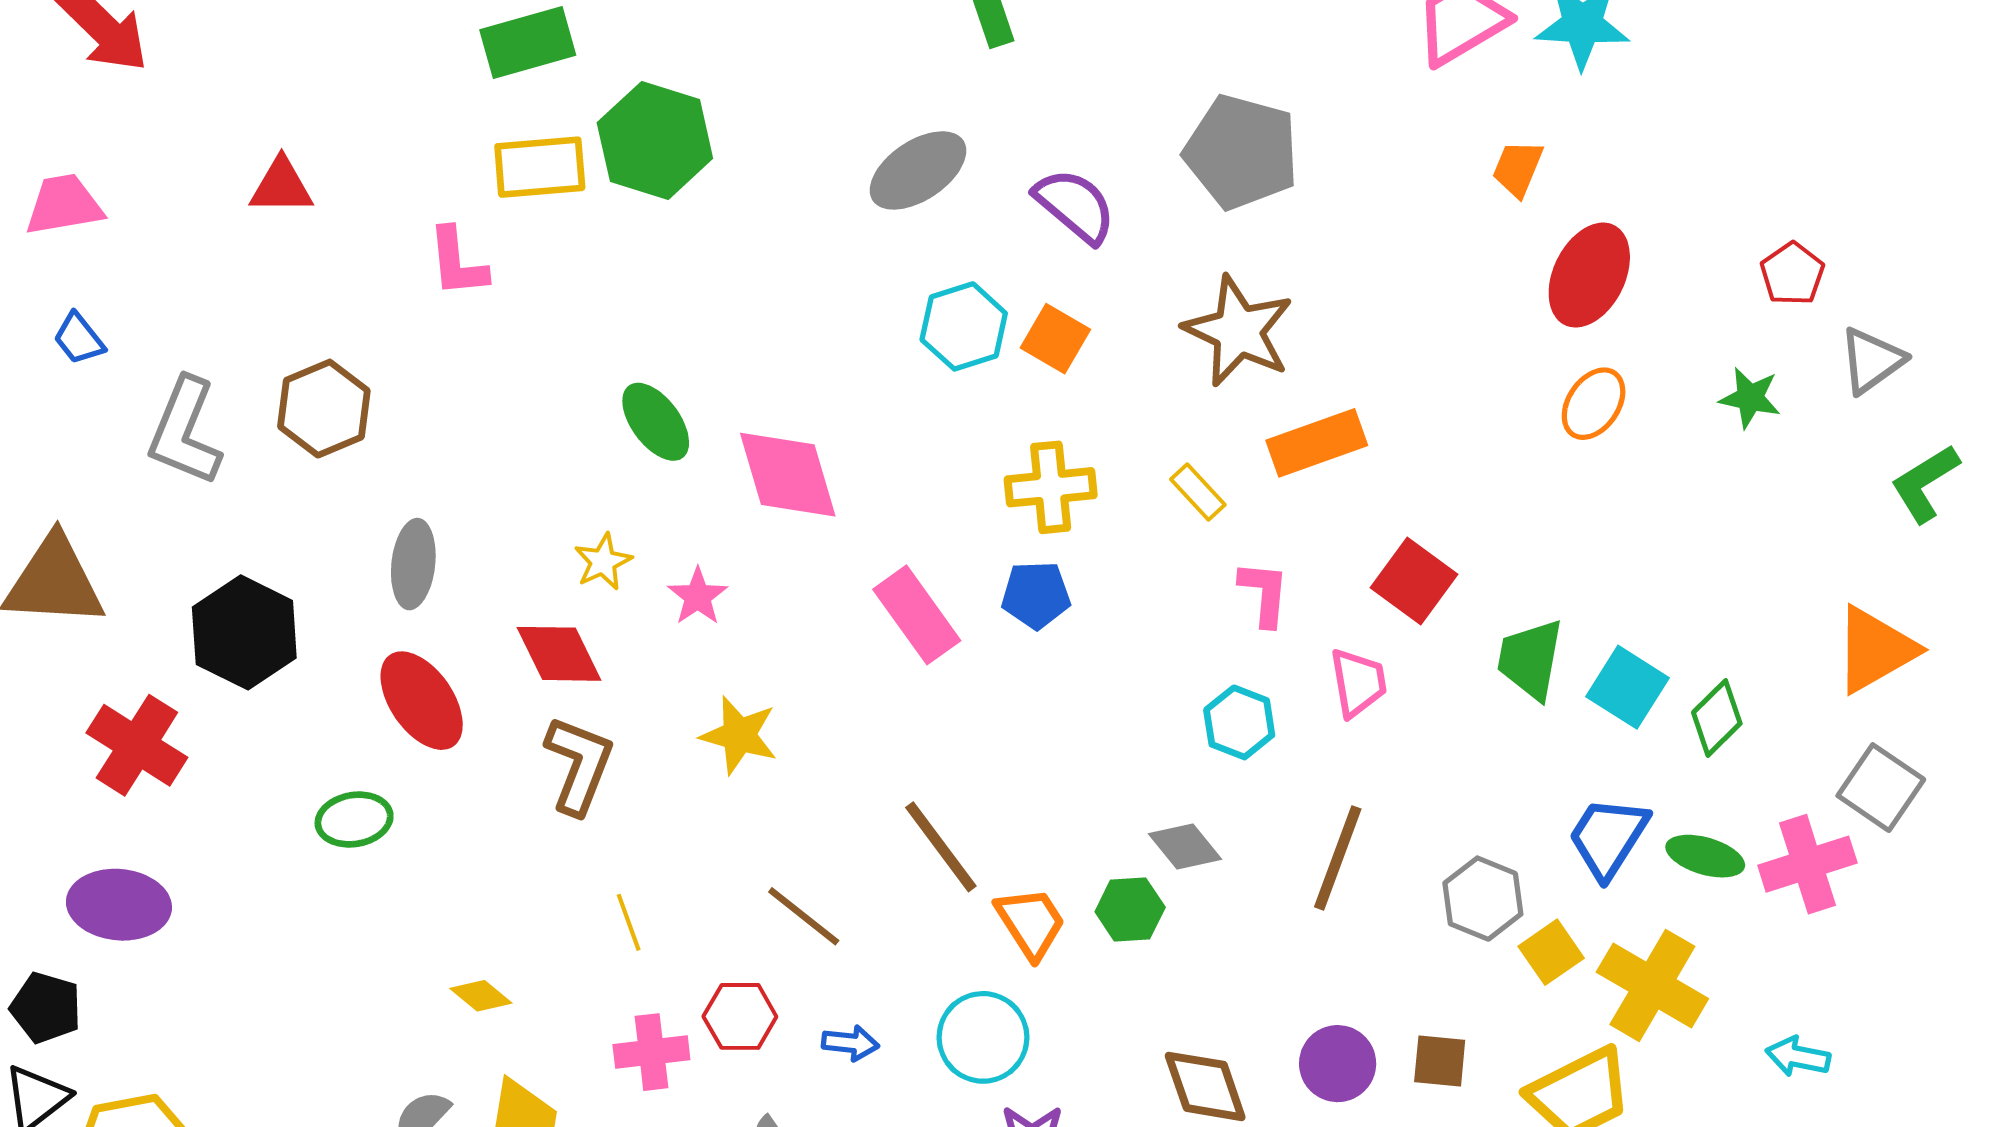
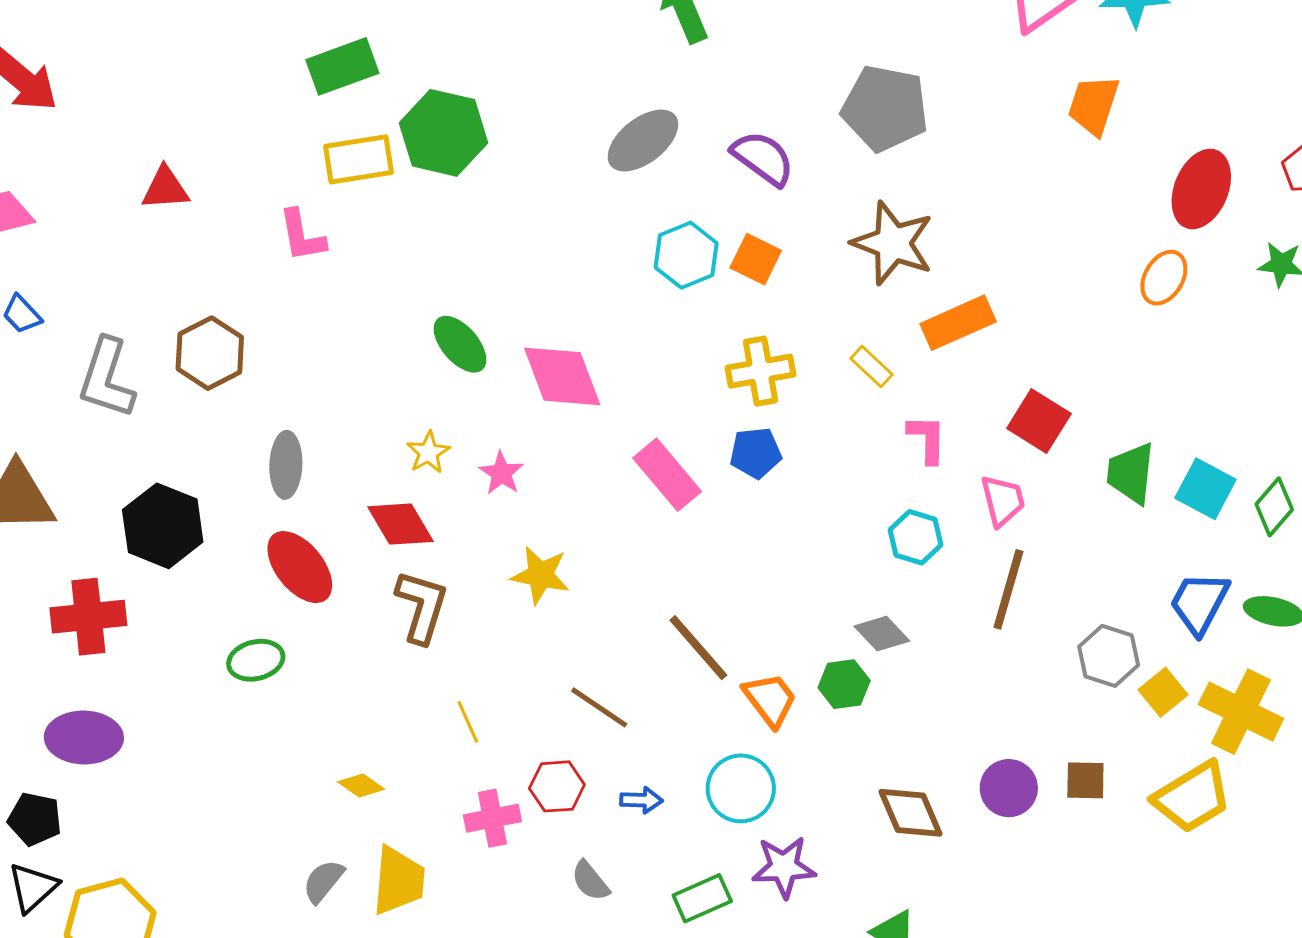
orange trapezoid: (1518, 168) -> (1094, 105), size x1.4
red ellipse: (1589, 275) -> (1201, 189), moved
red cross: (137, 745) -> (88, 617), turned -34
brown line: (1338, 858) -> (1008, 589), moved

